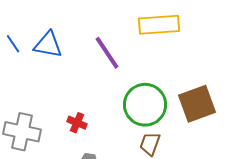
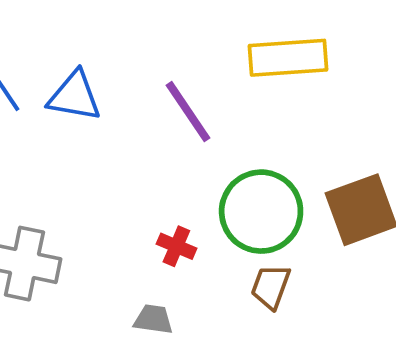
red cross: (77, 123) -> (176, 246), moved

